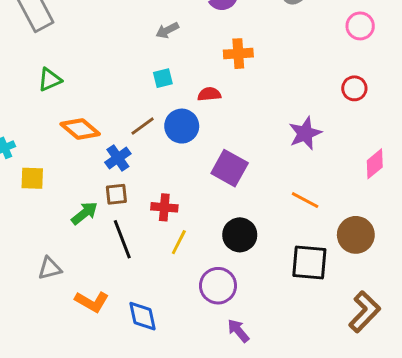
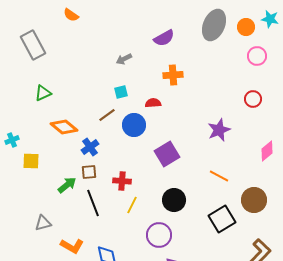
brown line: (143, 126) -> (107, 115), moved
purple square: (230, 168) -> (167, 154), turned 30
black square: (309, 262) -> (222, 219), turned -36

